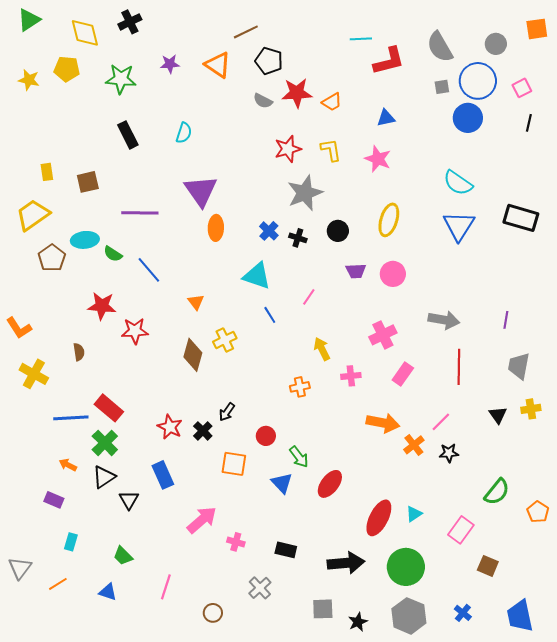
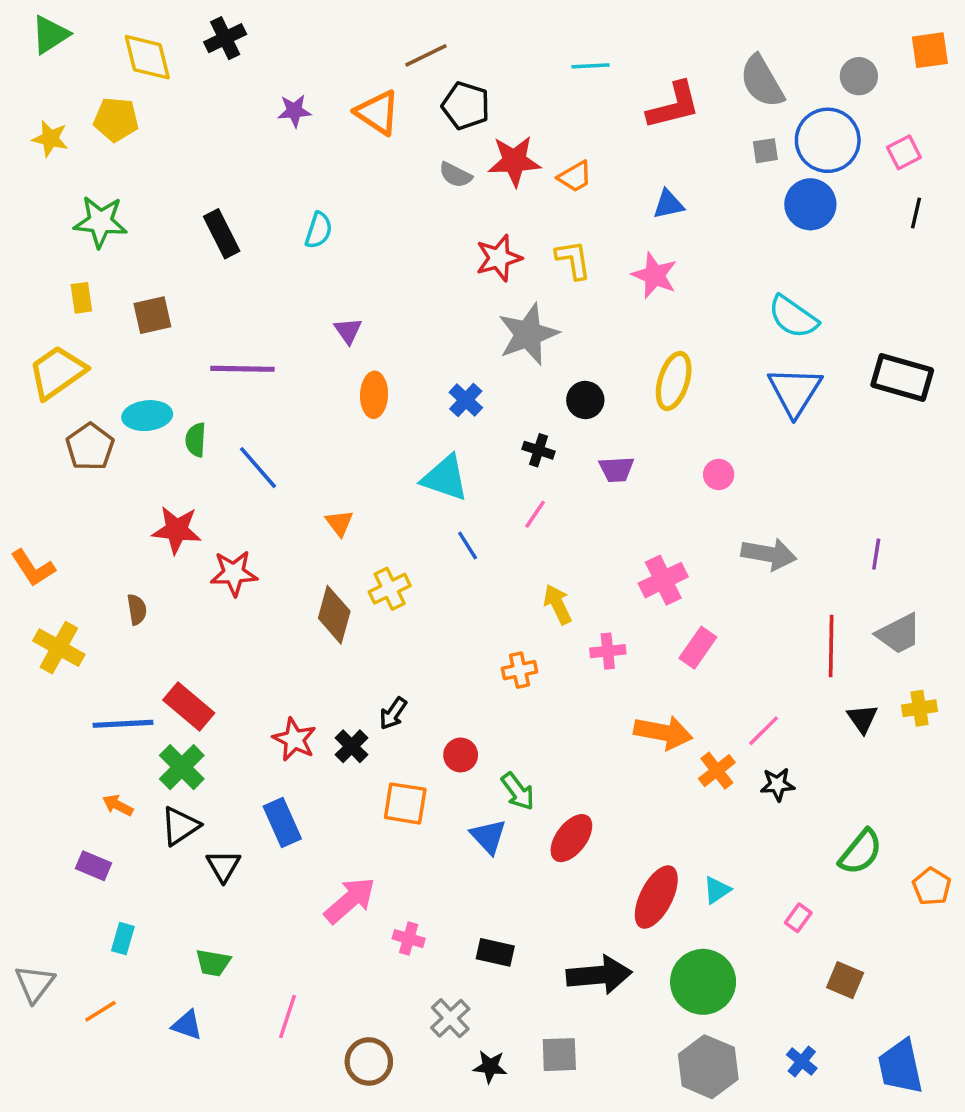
cyan line: (361, 39) -> (590, 66), moved
green star: (121, 79) -> (100, 222), moved
purple triangle: (201, 191) -> (348, 331), size x0.5
black cross: (298, 238) -> (539, 450), moved
green semicircle: (113, 254) -> (196, 440), turned 60
pink circle: (393, 274) -> (719, 474), moved, size x0.7
gray trapezoid: (519, 366) -> (899, 634), turned -128
red line: (459, 367) -> (831, 646), moved
pink rectangle: (461, 530) -> (798, 918), size x0.6
green trapezoid: (123, 556) -> (213, 963), turned -35
brown circle: (213, 613) -> (369, 1061), size x1.4
black star: (358, 622) -> (490, 1067), moved, turned 30

